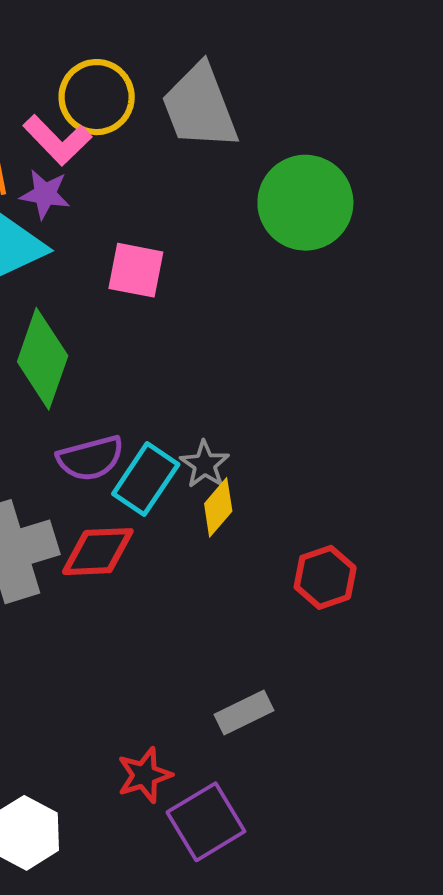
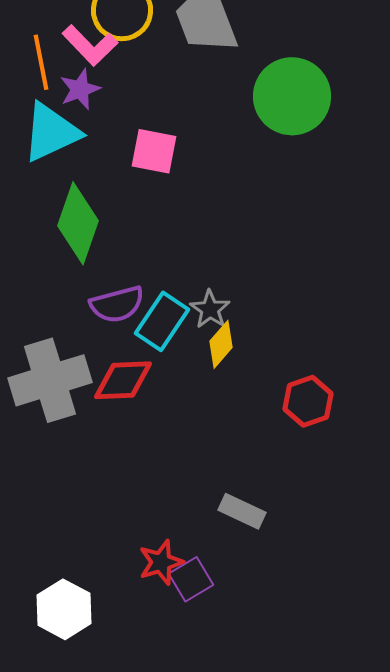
purple star: (45, 194) -> (80, 89), turned -30
gray rectangle: (244, 712) -> (242, 511), turned 51
purple square: (206, 822) -> (191, 579), moved, size x0.7

